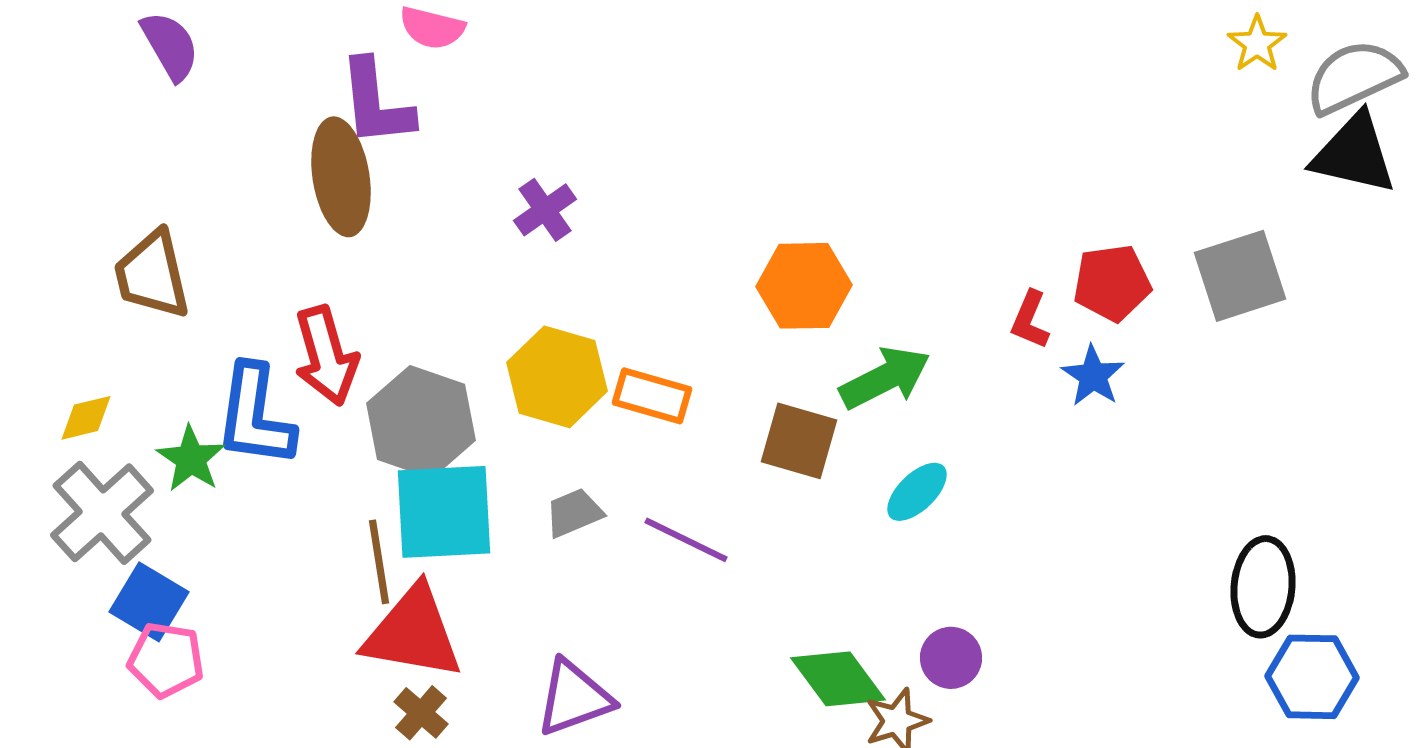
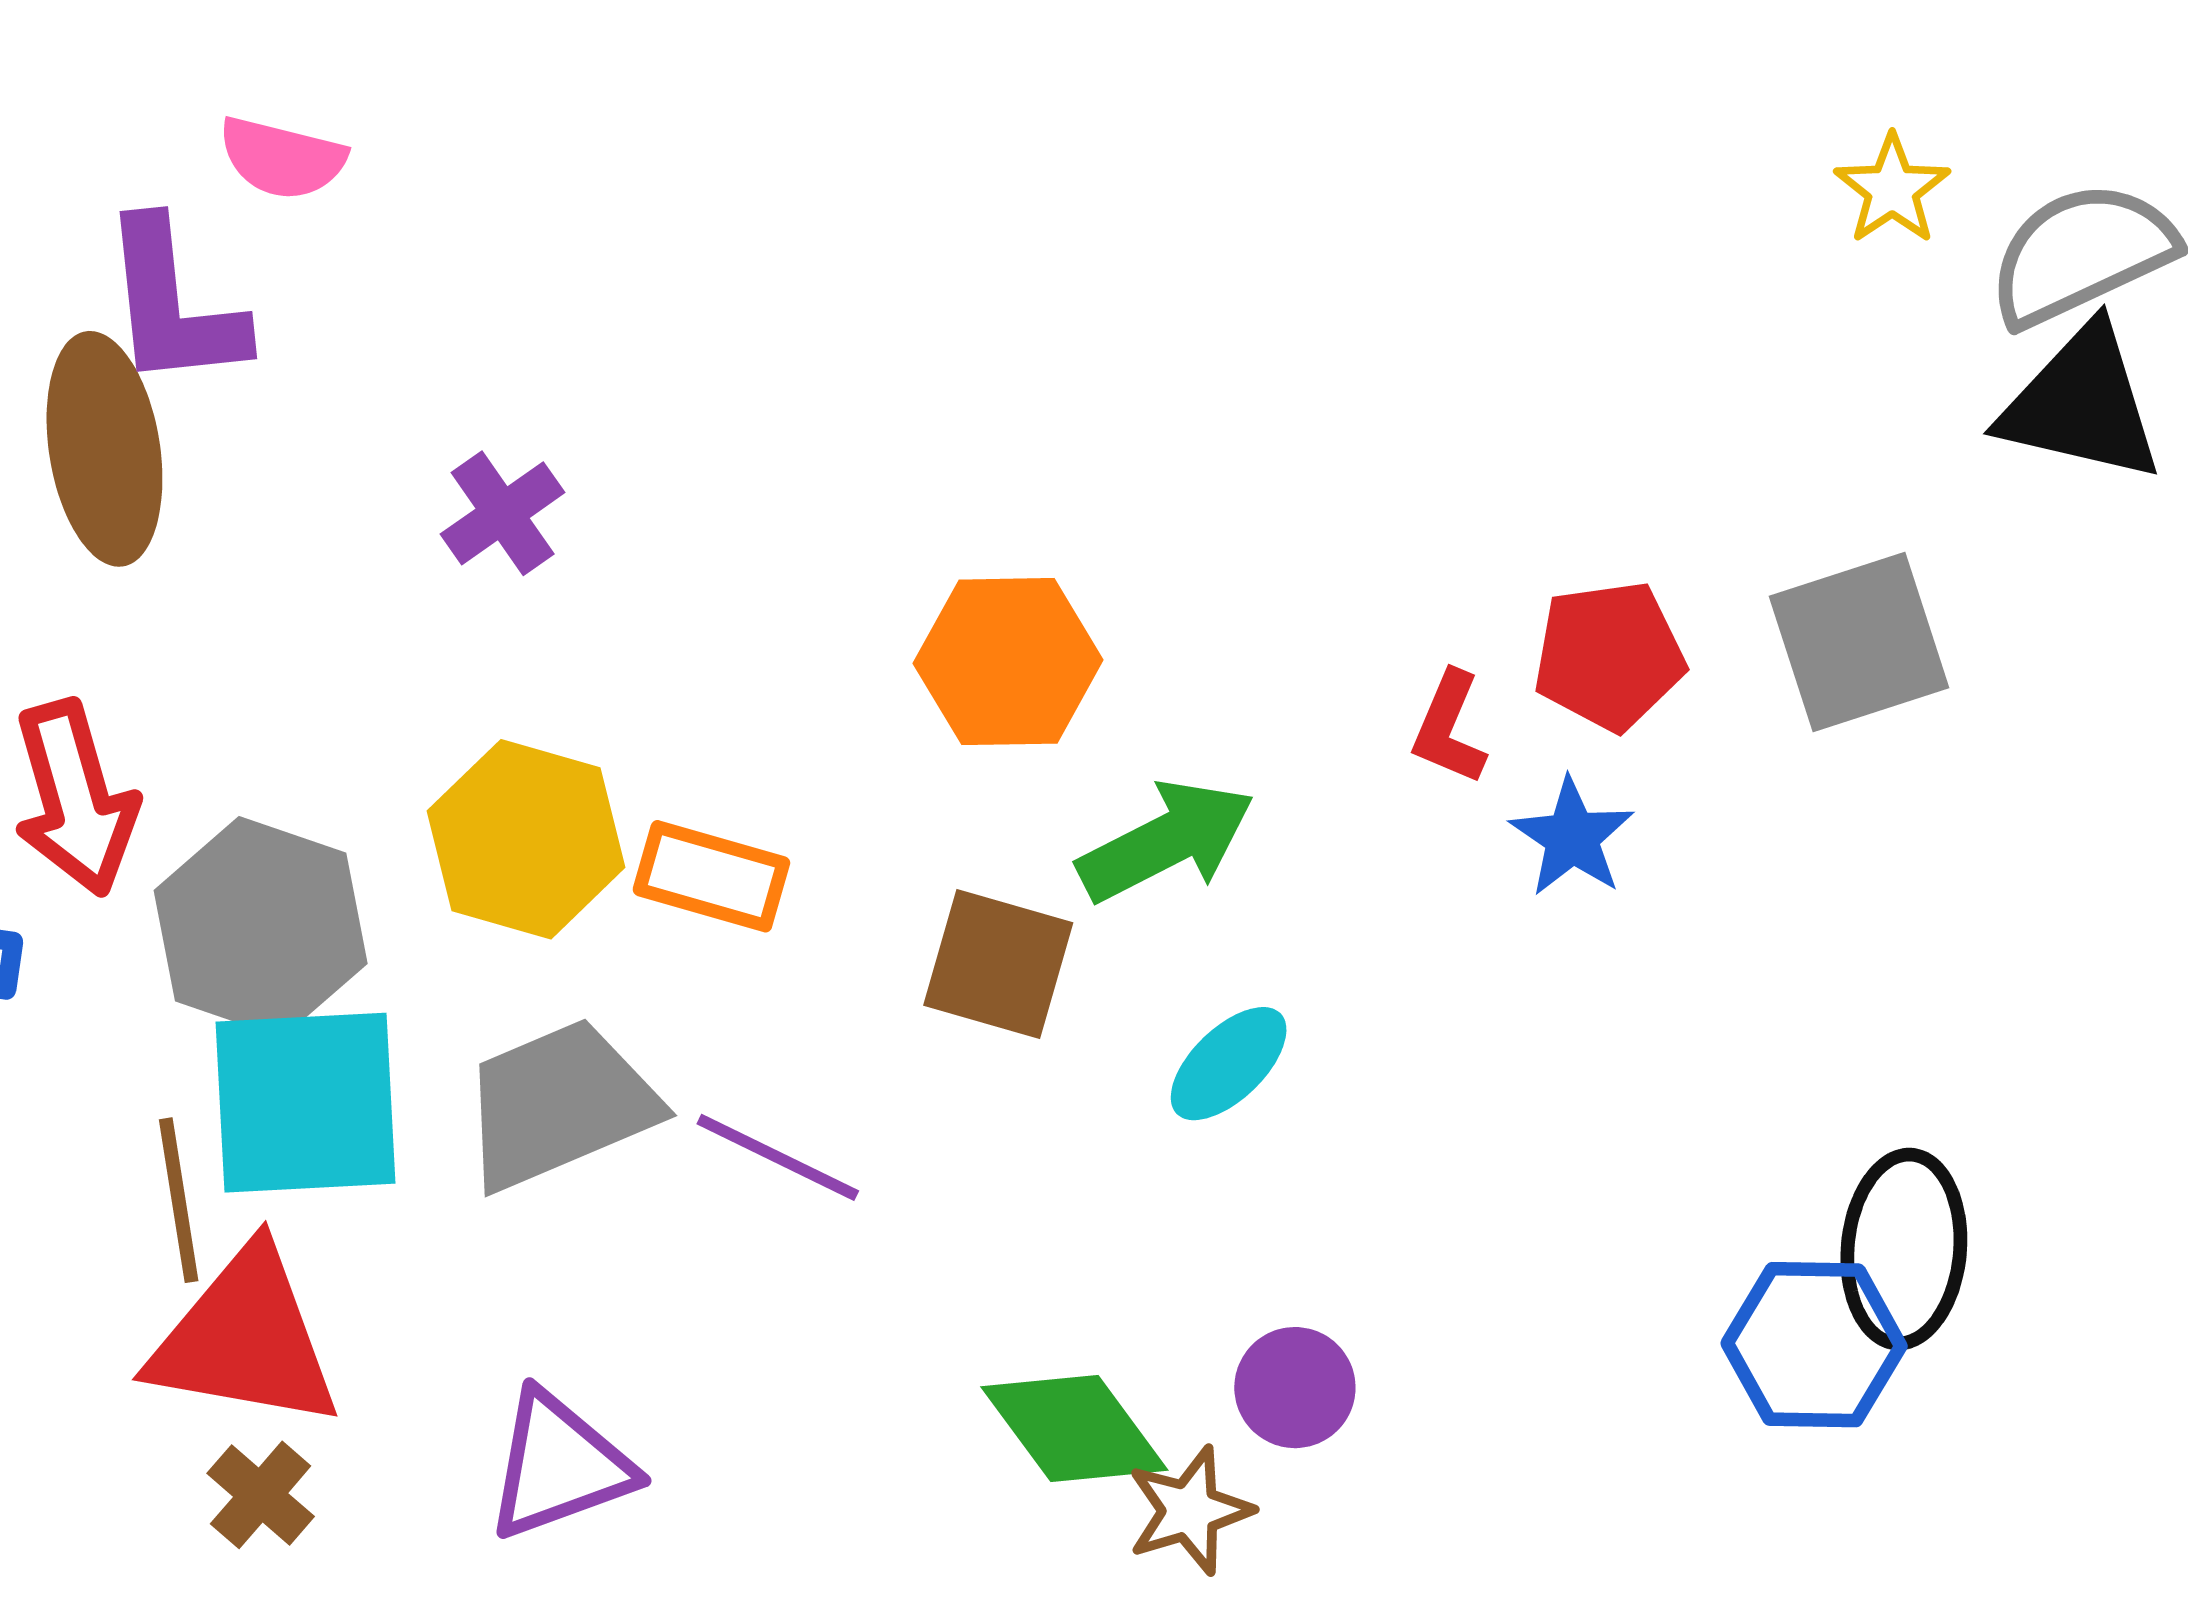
gray trapezoid: (574, 513) -> (559, 1105), size x1.8
blue hexagon: (1312, 677) -> (1814, 1345), moved

